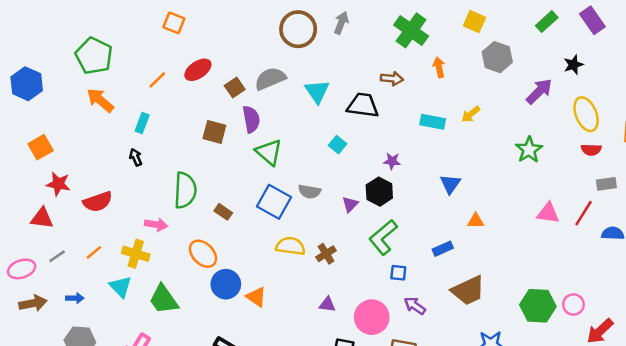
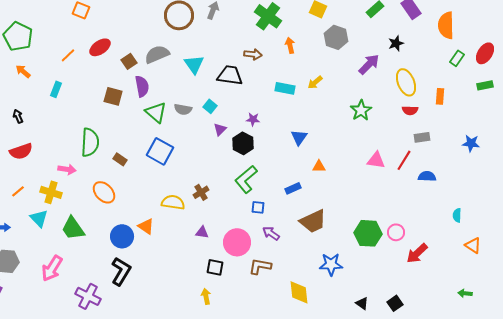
orange arrow: (100, 100) -> (23, 71), size x0.7
black arrow: (136, 157) -> (18, 116), moved
gray semicircle: (310, 192) -> (183, 109), moved
purple triangle: (350, 204) -> (220, 129), moved
yellow semicircle: (291, 246) -> (173, 202), moved
blue circle: (226, 284) -> (122, 236), moved

